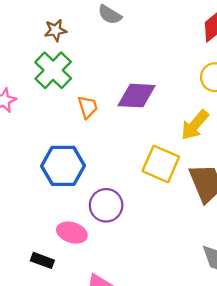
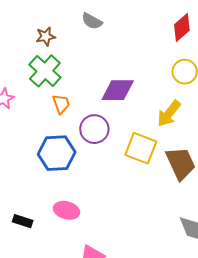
orange trapezoid: (88, 107) -> (61, 104), moved
purple circle: (106, 205) -> (94, 129), moved
black rectangle: (42, 260) -> (23, 221), moved

